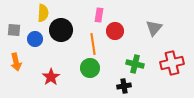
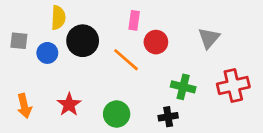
orange line: (93, 44) -> (126, 60), turned -40
orange arrow: (16, 62) -> (24, 106), moved
green circle: (90, 68) -> (117, 114), moved

